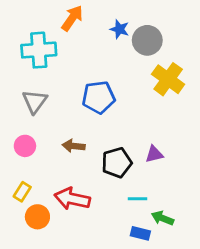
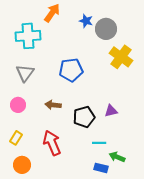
red arrow: (72, 199) -> (52, 143), turned 55
orange circle: (37, 217) -> (22, 165), moved

